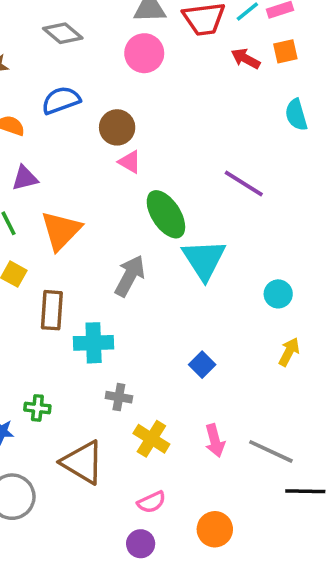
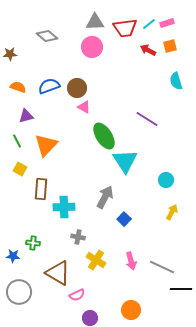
blue semicircle: (61, 100) -> (49, 86), moved
gray arrow: (130, 276) -> (105, 197), moved
pink semicircle: (151, 502) -> (77, 295), moved

